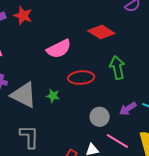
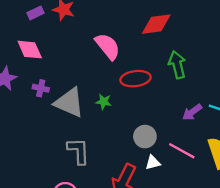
red diamond: (101, 32) -> (156, 24), turned -36
pink semicircle: (59, 49) -> (108, 46), turned -100
gray circle: (100, 117) -> (145, 137), moved

